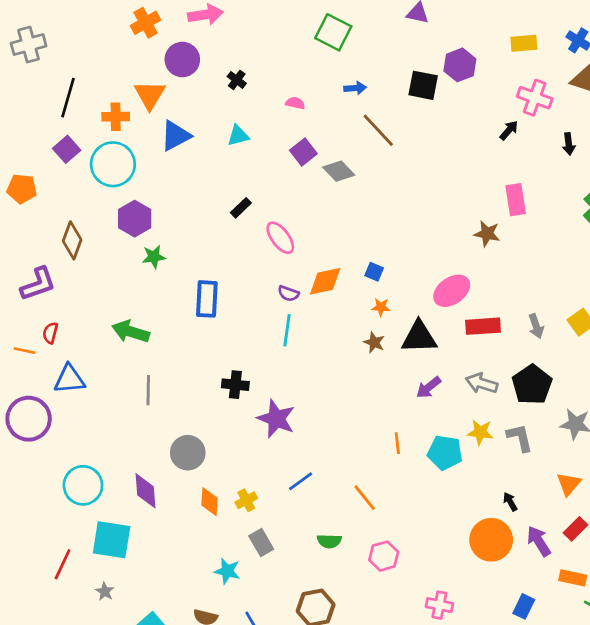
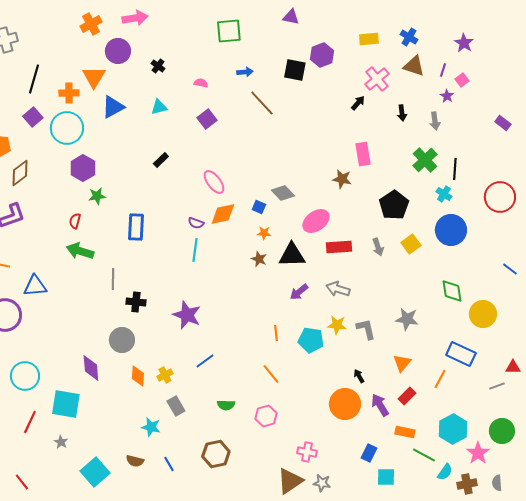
green square: (333, 32) -> (229, 31), turned -32
pink cross: (535, 98) -> (377, 79), turned 30
gray diamond: (339, 171) -> (283, 193), moved
pink ellipse: (280, 238) -> (214, 182), moved
brown diamond: (72, 240) -> (20, 173), moved, turned 32
red semicircle: (50, 333) -> (75, 221), moved
black cross: (235, 385) -> (136, 302), moved
black pentagon: (532, 385) -> (394, 205), moved
gray line: (148, 390) -> (113, 279), moved
cyan circle: (83, 485) -> (25, 376), moved
orange line: (365, 498) -> (271, 374), moved

